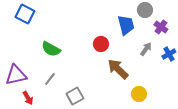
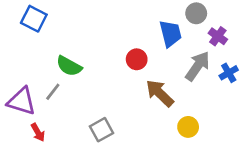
gray arrow: (146, 49) -> (198, 66), size x1.6
purple triangle: (16, 75) -> (22, 101), turned 30
gray line: (50, 79) -> (53, 92), moved

